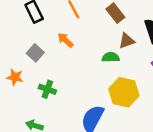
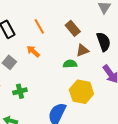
green cross: (47, 89) -> (20, 91), turned -32

